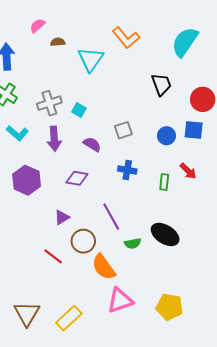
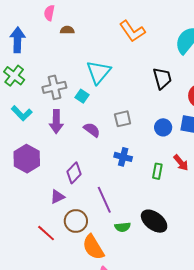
pink semicircle: (38, 26) -> (49, 13), turned -42
cyan triangle: (91, 59) -> (99, 72), moved
purple diamond: (77, 178) -> (74, 173), moved, turned -60

